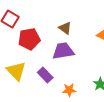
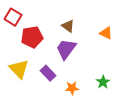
purple trapezoid: (63, 51) -> (66, 49), turned -45

